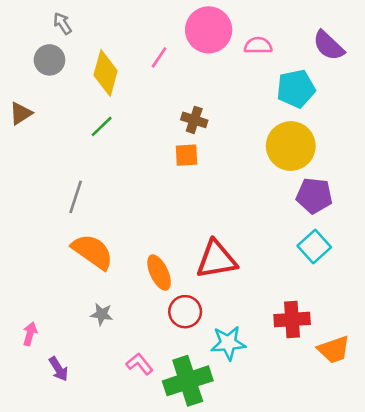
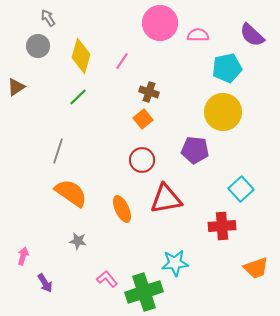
pink line: (159, 57) -> (122, 61), moved
orange square: (186, 155) -> (143, 119), turned -36
purple pentagon: (314, 196) -> (195, 150), moved
red circle: (185, 312) -> (142, 160), moved
red cross: (292, 319) -> (222, 226), moved

